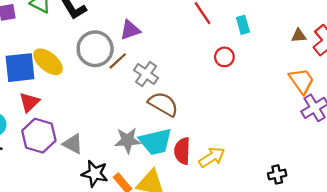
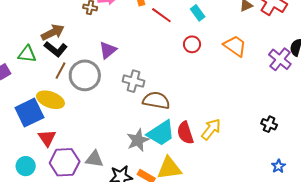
brown line: (118, 61) -> (61, 71), moved
orange trapezoid: (302, 81) -> (235, 46), moved
black cross: (277, 174) -> (269, 124), turned -35

